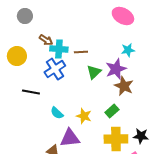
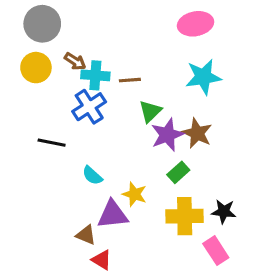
gray circle: (25, 16) -> (42, 24), size x1.5
pink ellipse: (123, 16) -> (196, 24), turned -40
cyan star: (128, 50) -> (203, 77), size x1.6
yellow circle: (17, 56) -> (36, 68), moved
purple star: (116, 69) -> (167, 135), moved
yellow star: (84, 116) -> (135, 194), moved

